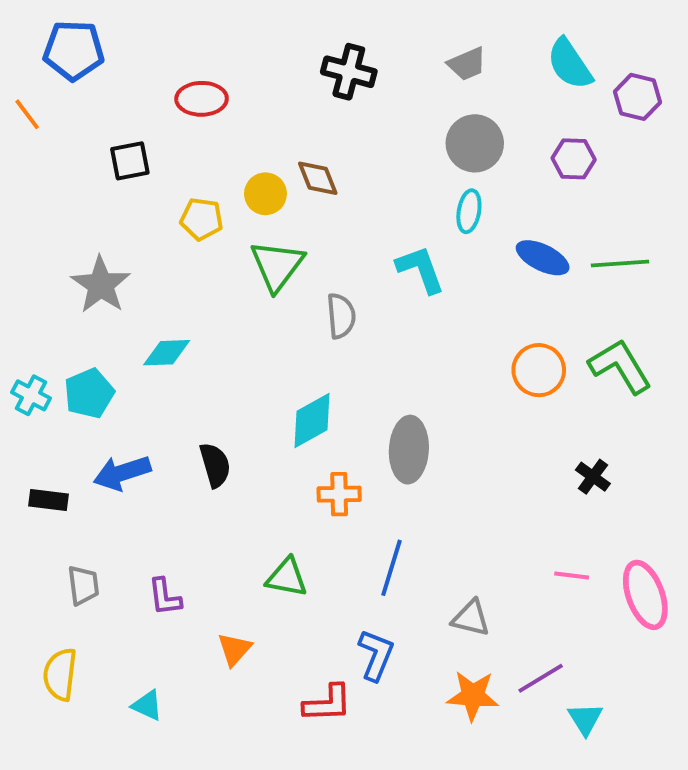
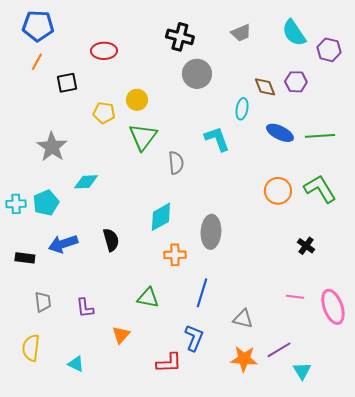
orange line: (27, 114) -> (37, 62), moved, turned 66
gray circle: (475, 143) -> (197, 74), moved
brown diamond: (318, 178) -> (265, 87), moved
cyan cross: (31, 395) -> (16, 204), turned -30

